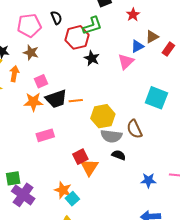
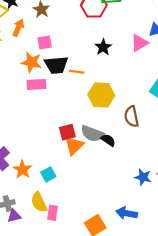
black star: (92, 58) -> (103, 47), moved
pink rectangle: (45, 135) -> (37, 84), moved
gray semicircle: (111, 136) -> (92, 134), moved
blue star: (148, 180) -> (143, 177), moved
orange star: (63, 190) -> (22, 170), moved

